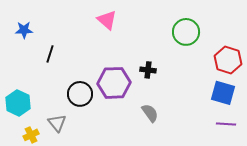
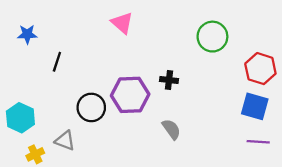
gray triangle: (57, 123) -> (65, 141), turned -30

